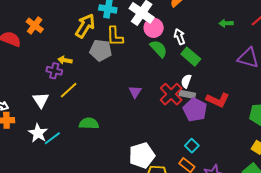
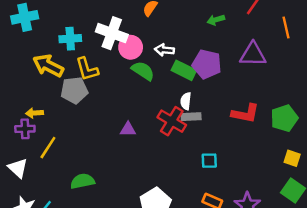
yellow arrow: (85, 26) -> (48, 66), turned -80
white arrow: (180, 37) -> (164, 50), turned -49
purple triangle: (135, 92) -> (128, 129), turned -48
red L-shape: (218, 100) -> (245, 114), moved
purple pentagon: (195, 110) -> (207, 64), moved
cyan square: (192, 146) -> (209, 161), moved, turned -32

